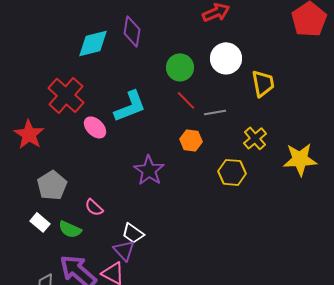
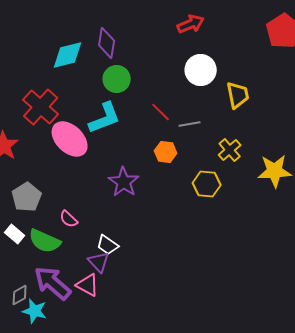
green circle: (180, 67) -> (117, 79), moved
pink ellipse: (95, 127) -> (70, 139), size x1.6
green semicircle: (70, 229) -> (45, 241), size x1.4

